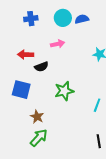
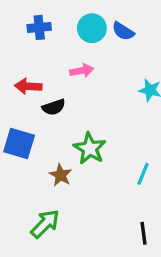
blue semicircle: (82, 19) -> (123, 31), turned -136
green star: (64, 91) -> (90, 148), turned -30
brown star: (37, 117) -> (61, 175), moved

